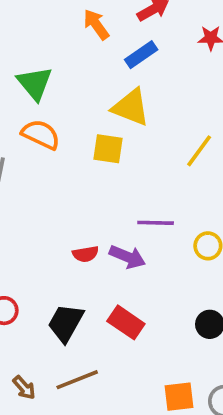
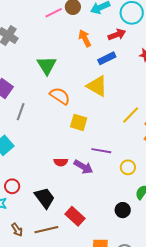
orange semicircle: (41, 134) -> (60, 96), moved
yellow square: (108, 149) -> (79, 122), moved
red rectangle: (126, 322) -> (75, 216), moved
black trapezoid: (66, 323) -> (45, 198), turned 105

